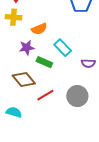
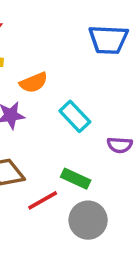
green rectangle: (44, 62) -> (76, 179), moved
gray circle: (77, 96) -> (88, 220), moved

